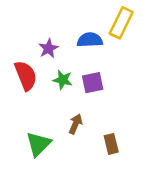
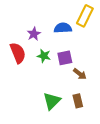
brown arrow: (76, 124) -> (80, 74), moved, turned 104
green triangle: (38, 144) -> (52, 101), moved

